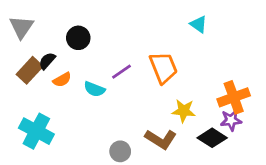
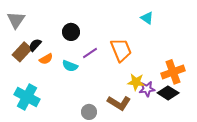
black circle: (78, 38) -> (71, 32), moved
purple star: (231, 120) -> (147, 89), moved
black diamond: (212, 138) -> (168, 93), moved

